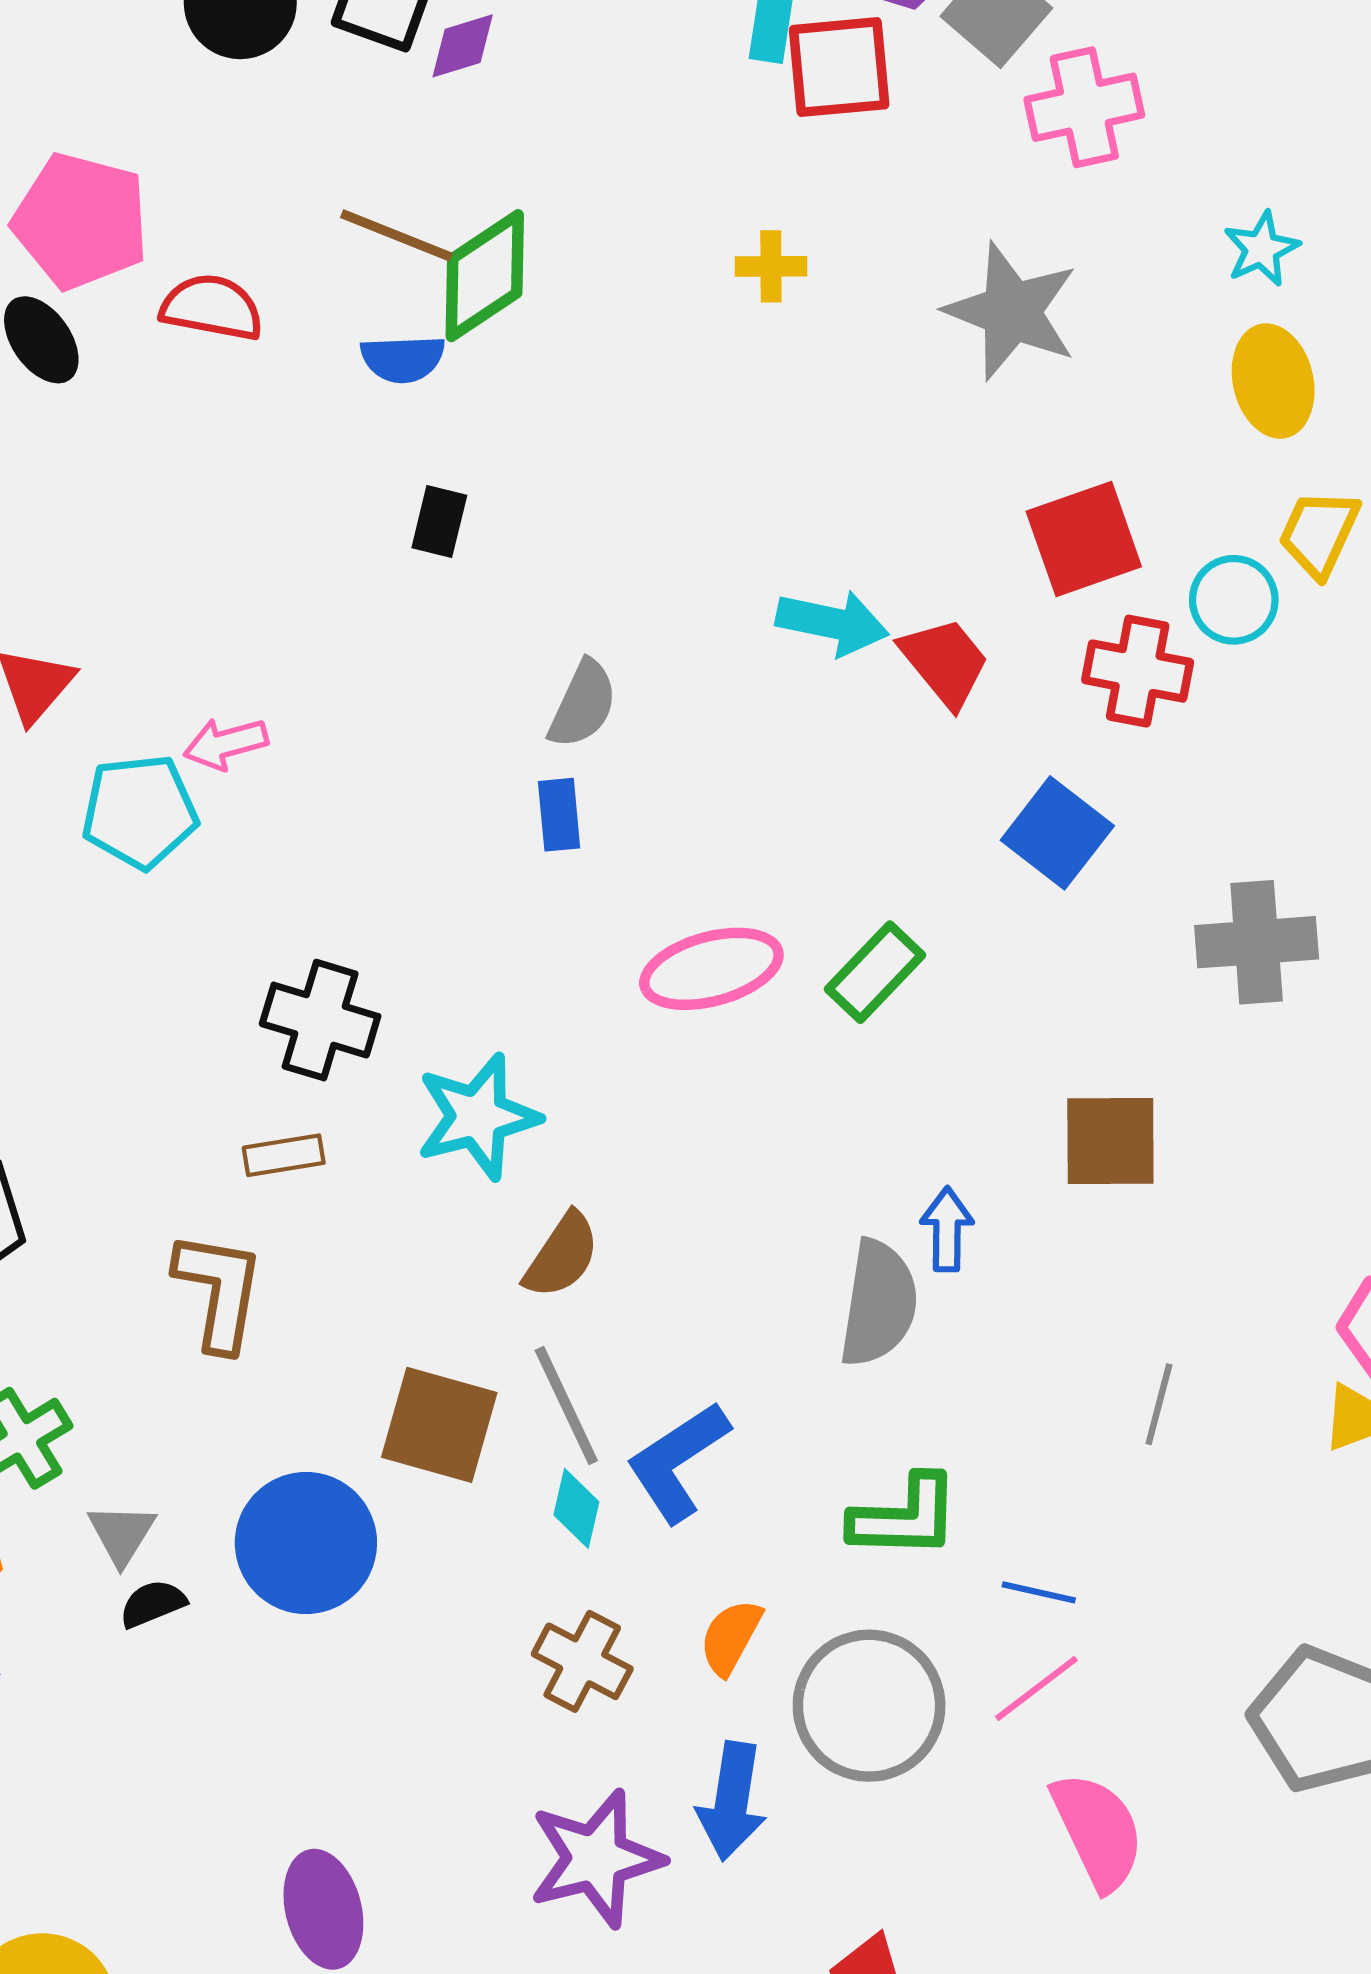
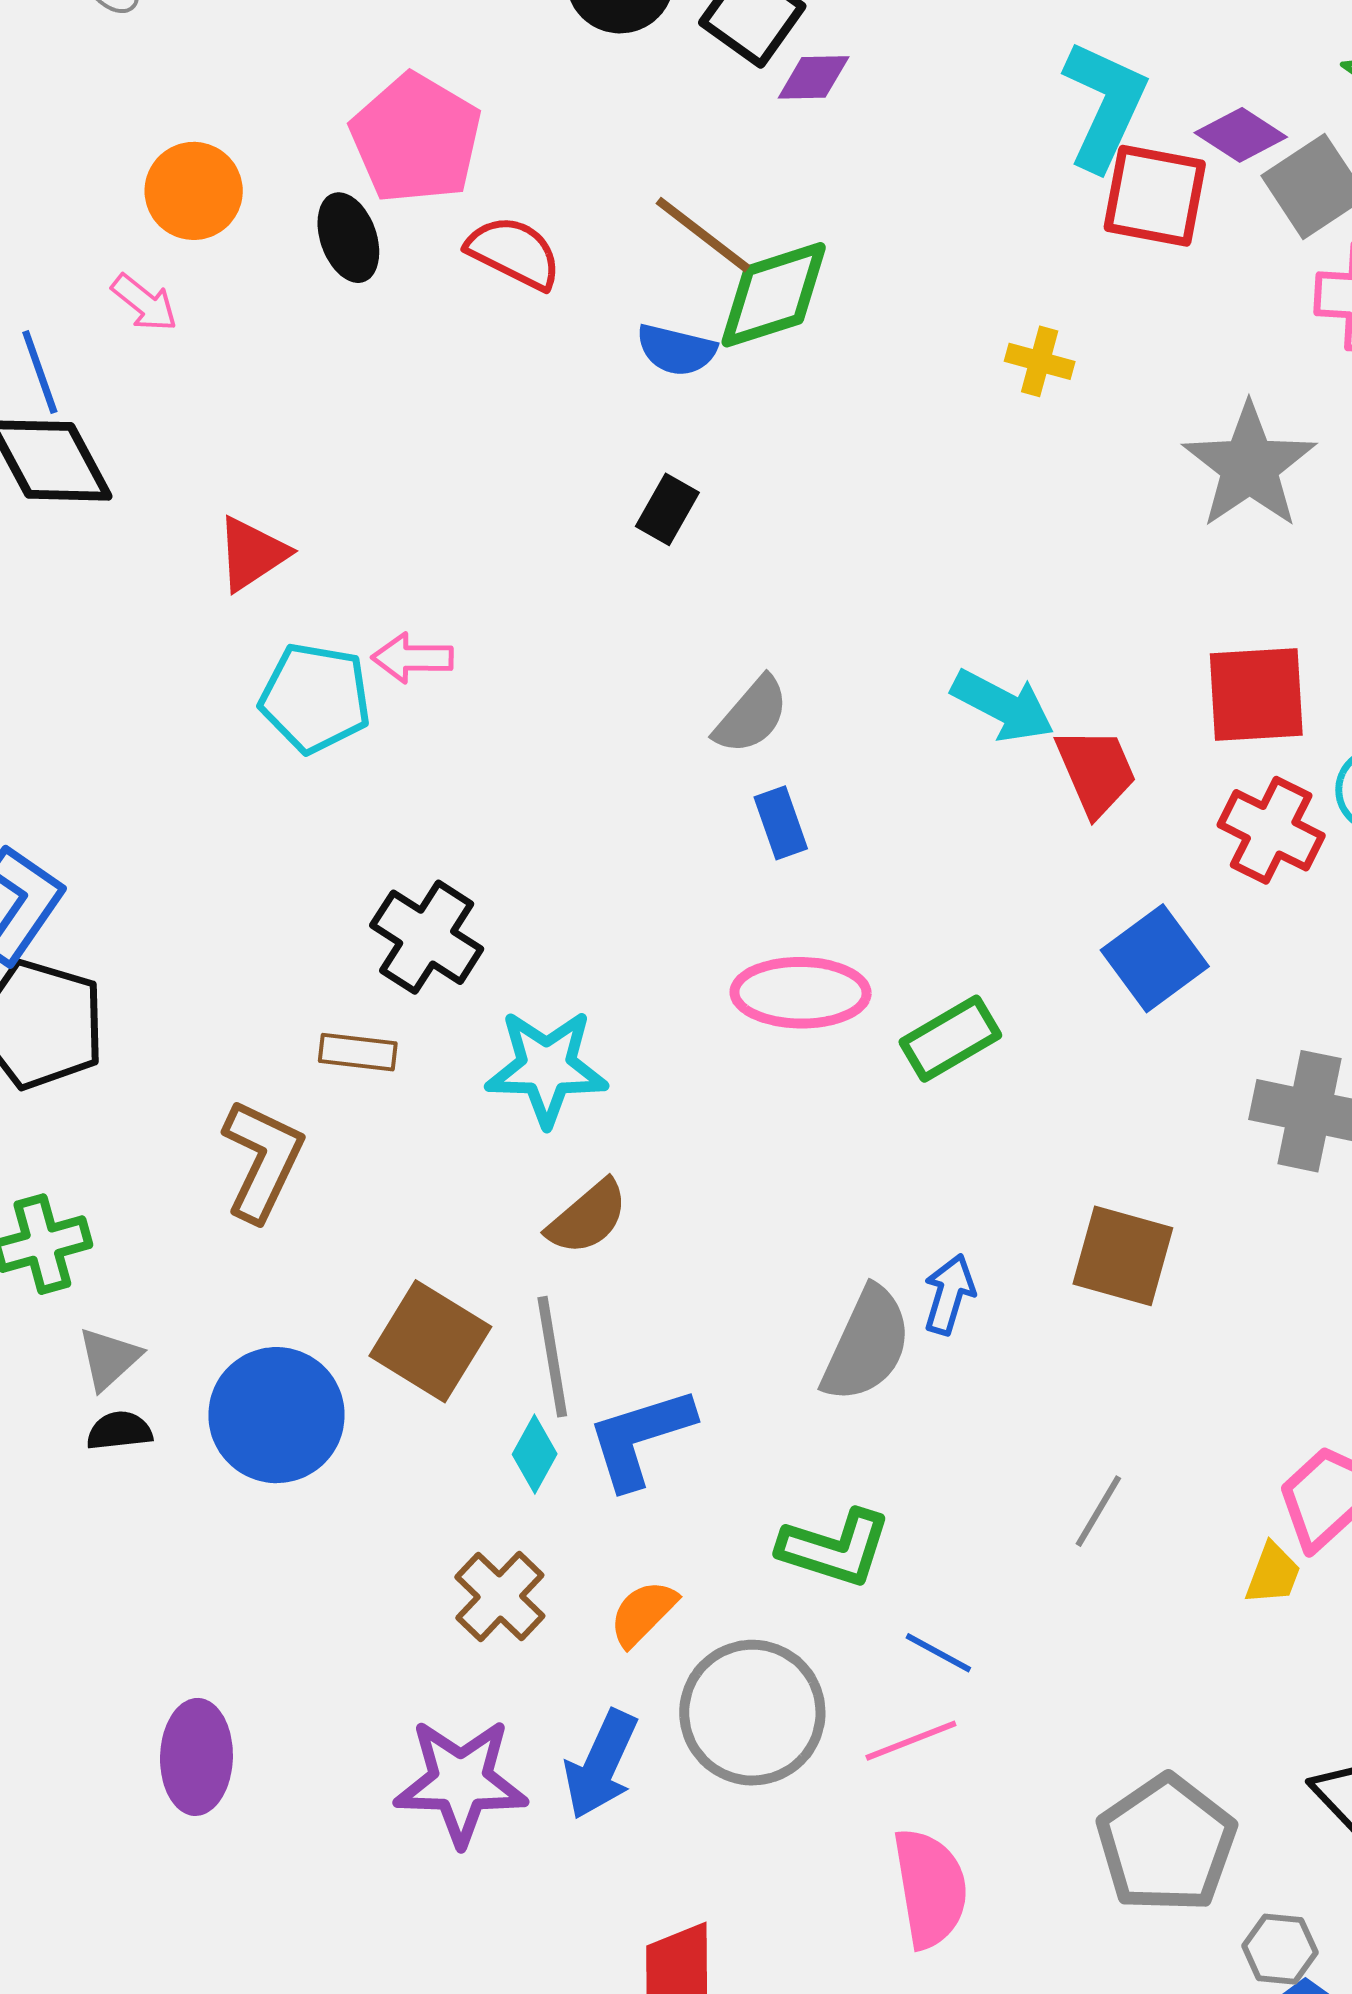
blue rectangle: (559, 815) -> (781, 823), moved, turned -30

